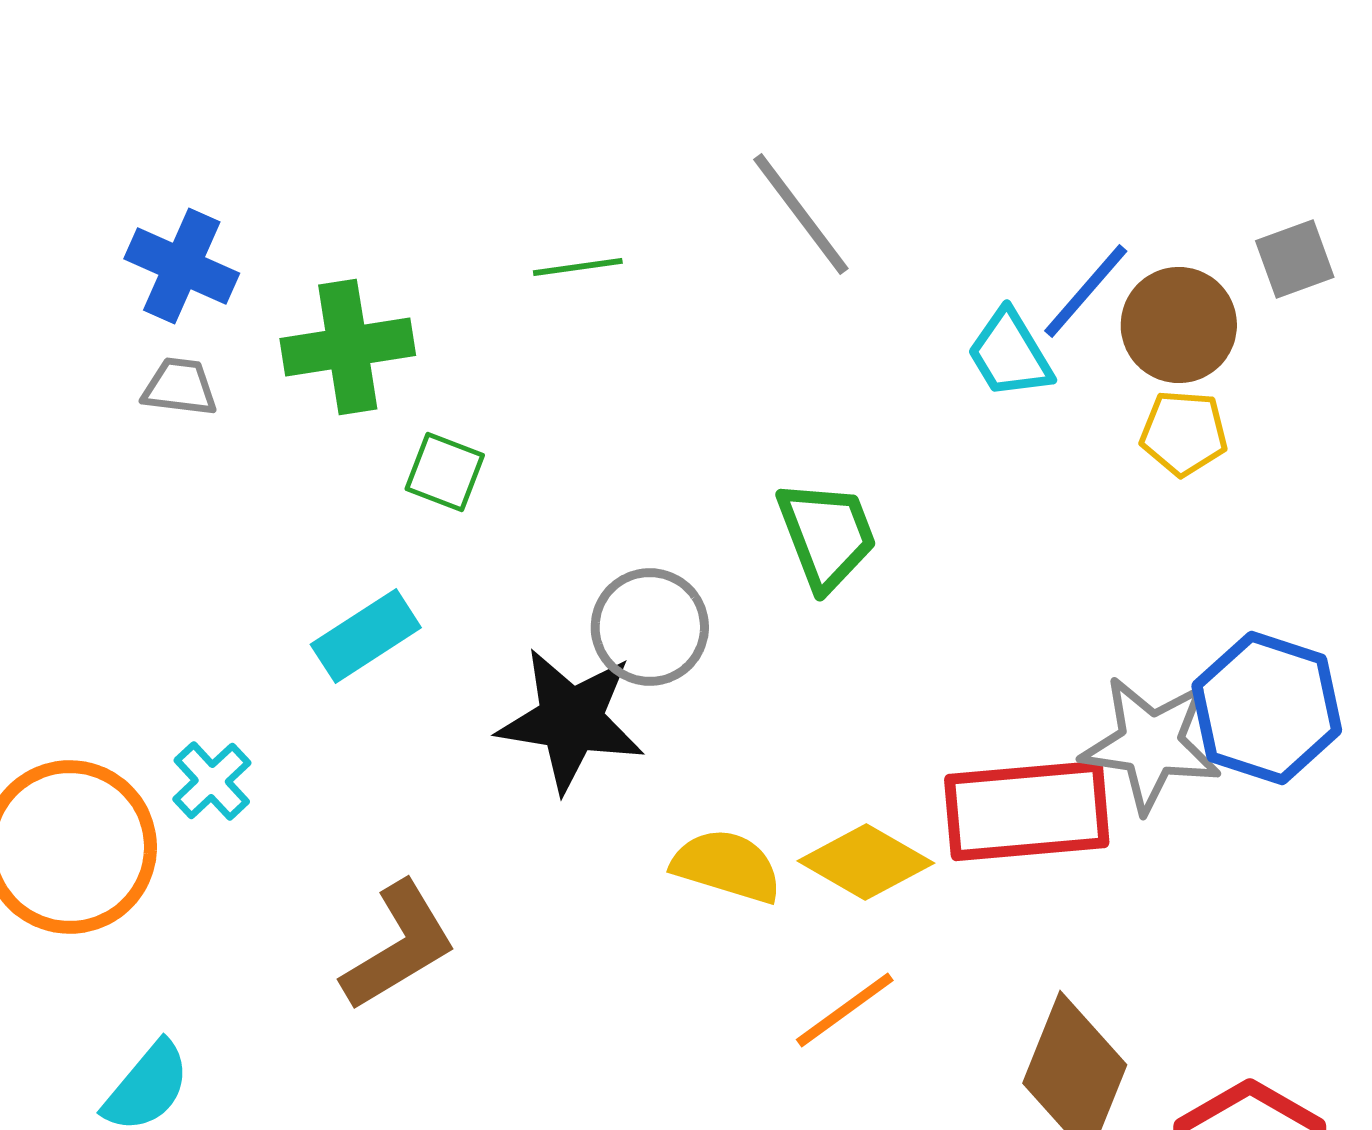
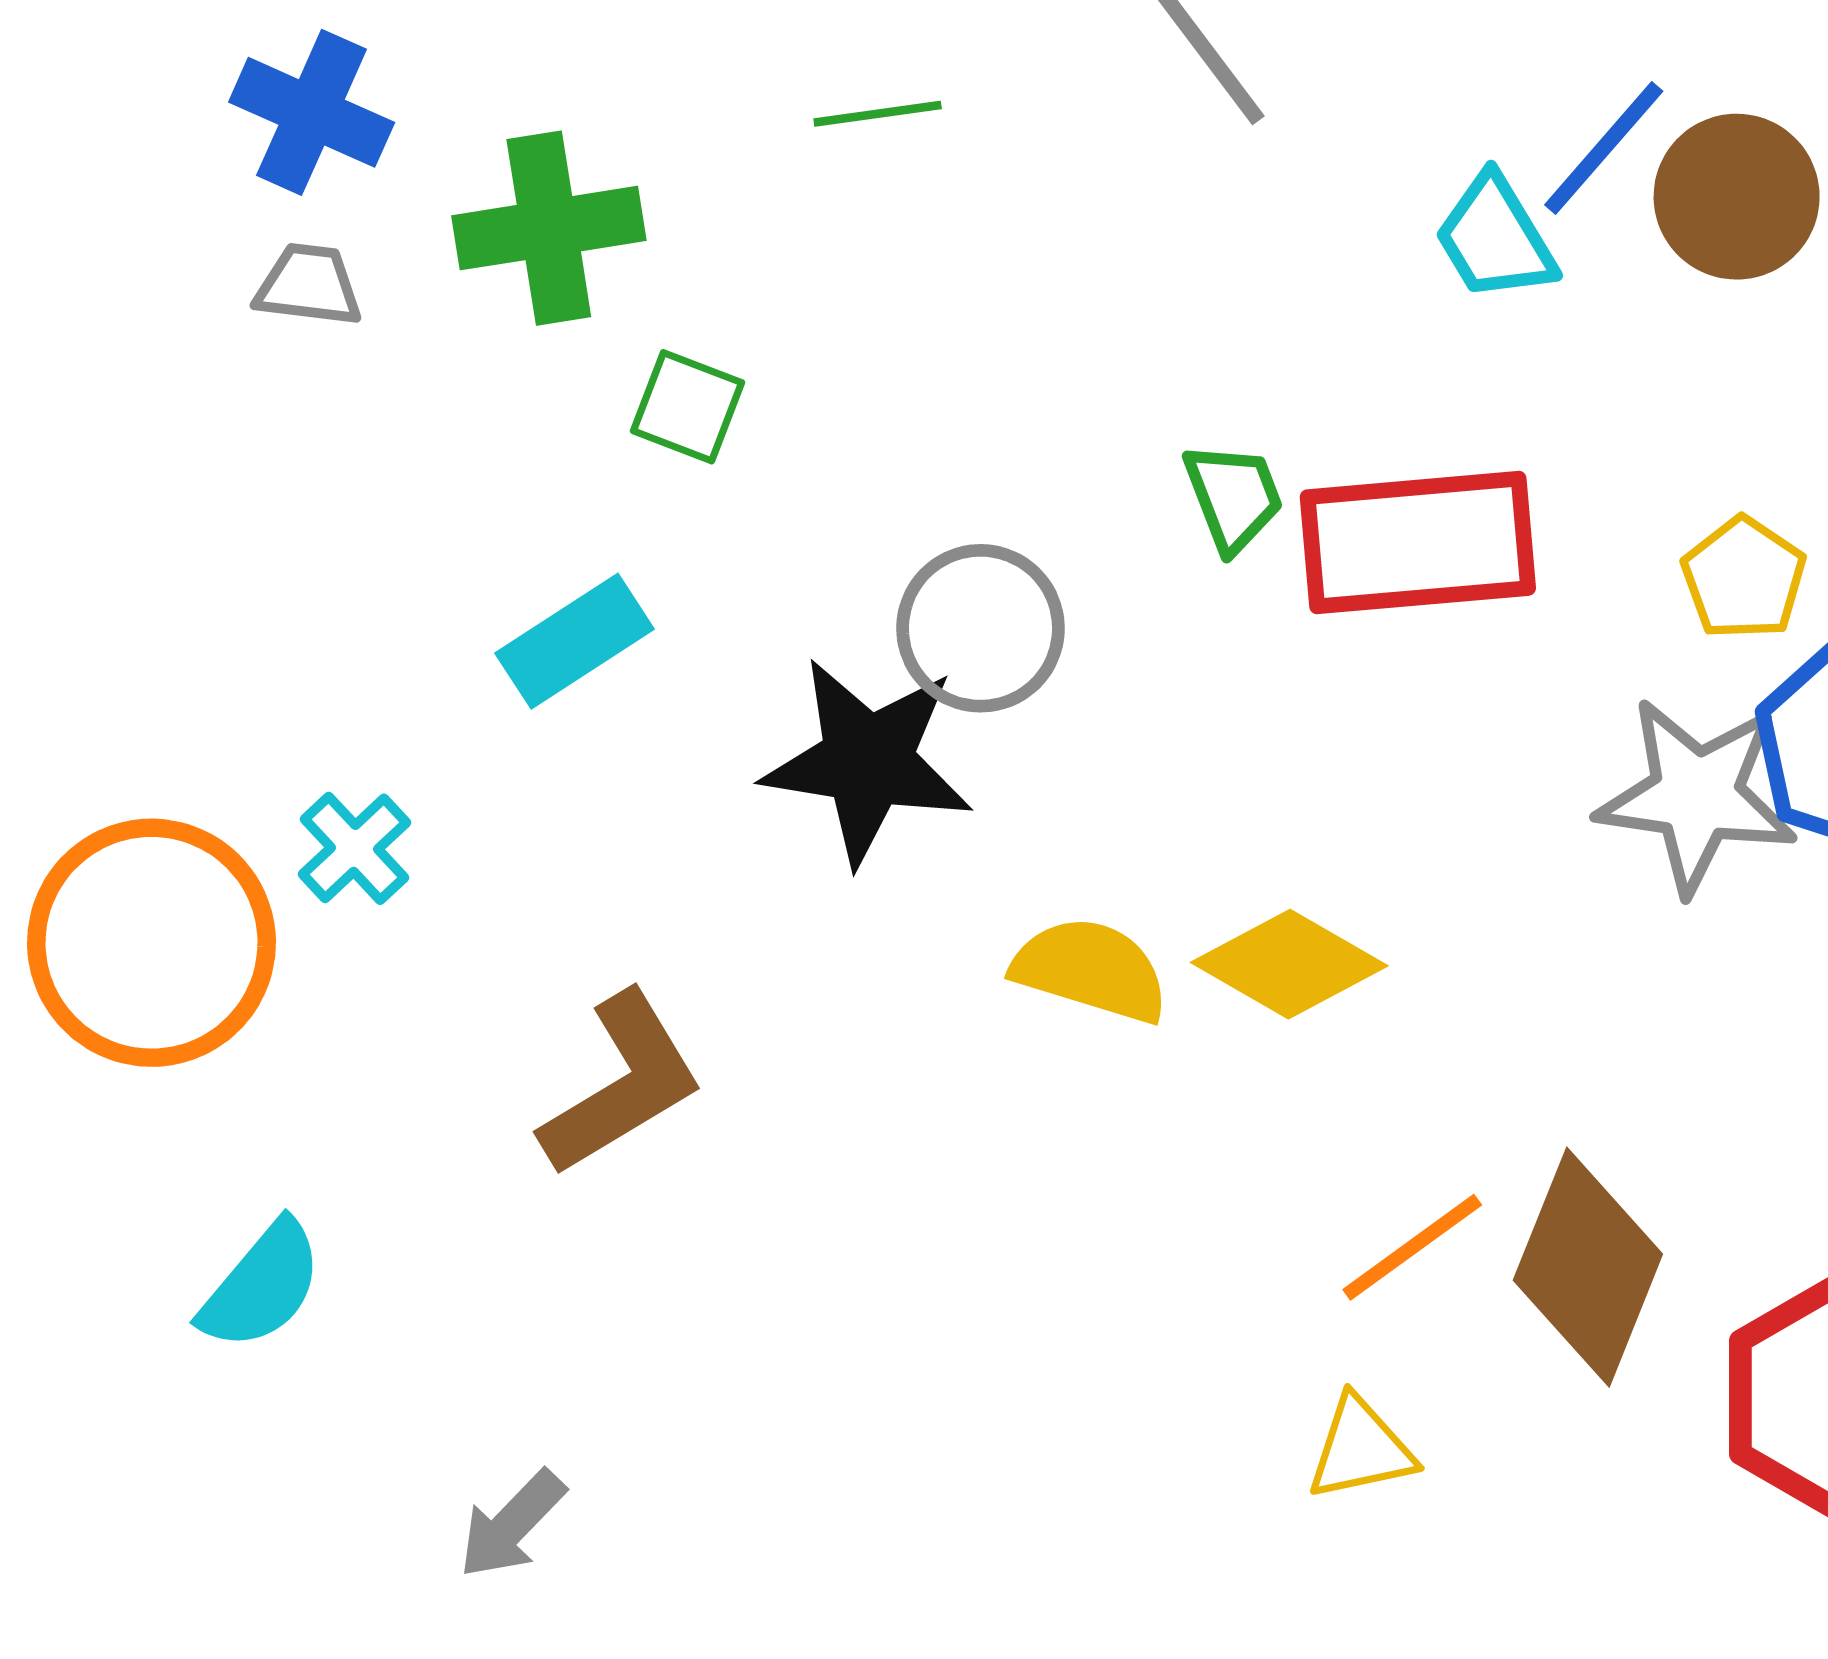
yellow pentagon: (1184, 433) -> (1744, 578), moved, turned 30
green trapezoid: (827, 535) -> (1233, 497), size x0.7
red rectangle: (1027, 811) -> (1418, 543), moved
orange line: (845, 1010) -> (1412, 1247), moved

